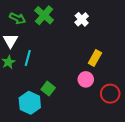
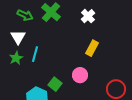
yellow rectangle: (95, 58) -> (92, 48), moved
pink circle: (86, 79) -> (80, 75), moved

